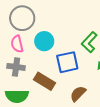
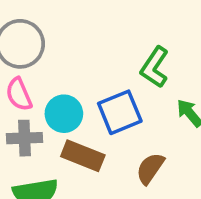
cyan circle: (44, 41) -> (64, 114), moved

